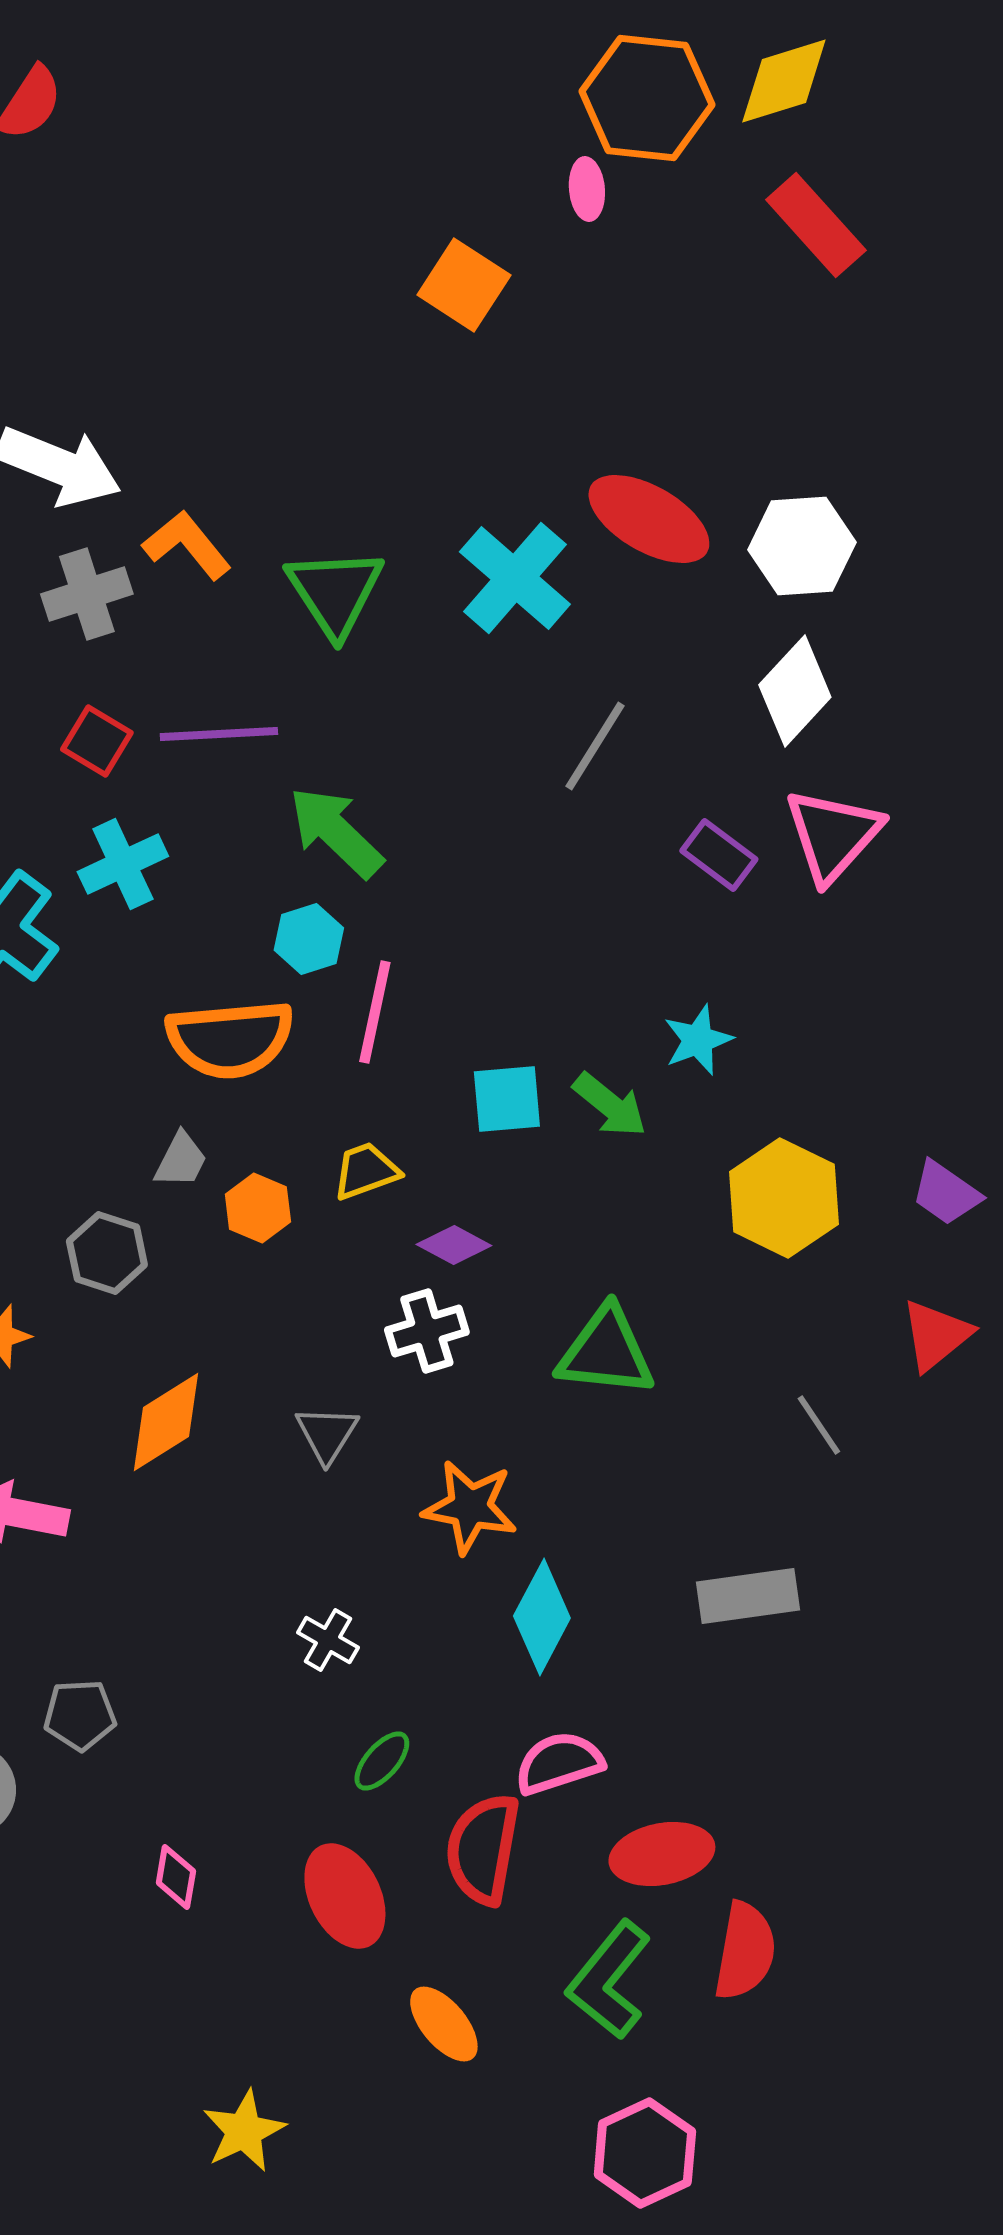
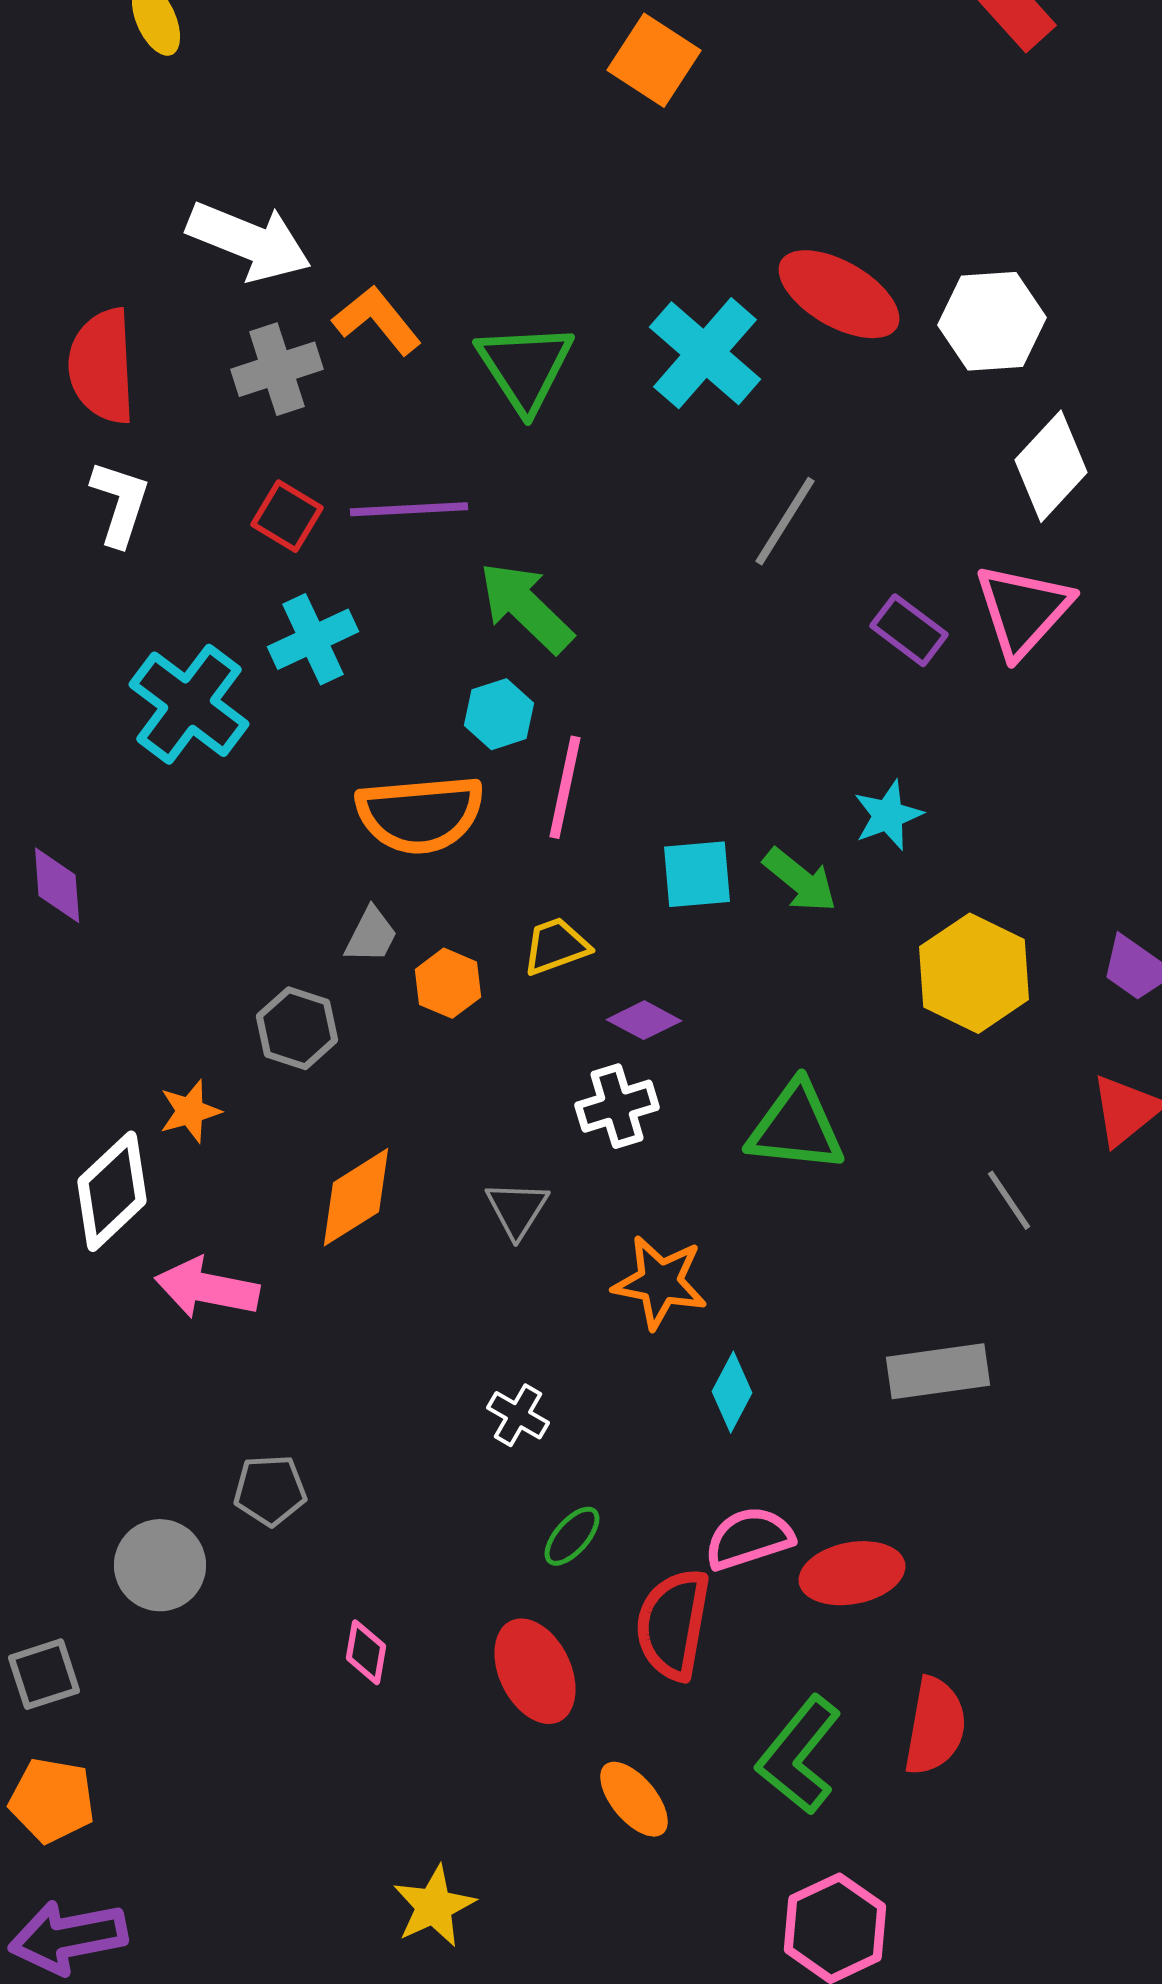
white diamond: (795, 691) -> (1051, 466), moved
cyan diamond: (542, 1617) -> (732, 1392), size x0.7
red ellipse: (662, 1854) -> (852, 1573), moved

